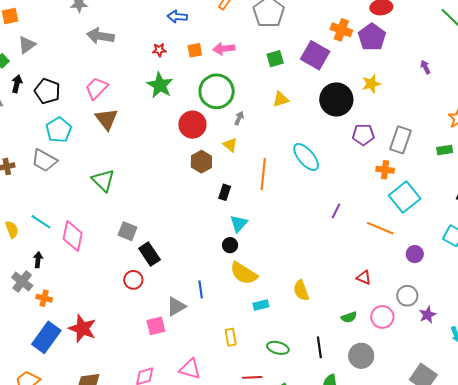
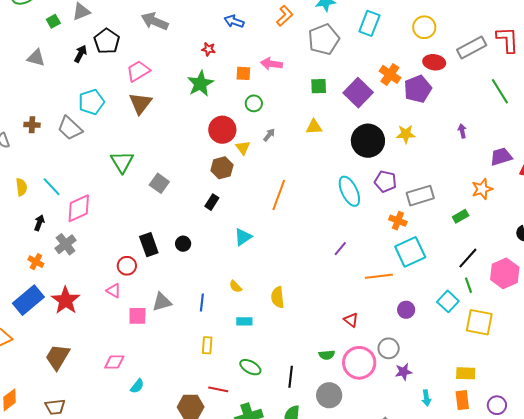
orange square: (195, 50) -> (243, 73), moved
black arrow: (17, 84) -> (81, 54), moved
black pentagon: (47, 91) -> (107, 41), moved
green circle: (217, 91) -> (254, 103), size x0.5
gray rectangle: (401, 140) -> (420, 196), turned 40
yellow triangle: (230, 145) -> (243, 148), moved
green rectangle: (445, 150) -> (461, 216), turned -35
cyan ellipse: (306, 157) -> (349, 191), moved
black rectangle: (225, 192) -> (212, 202), moved
orange line: (380, 228) -> (379, 276), turned -44
gray square: (128, 231) -> (159, 183), moved
pink diamond: (73, 236) -> (79, 208), turned 40
black circle: (230, 245) -> (183, 244), moved
yellow semicircle: (244, 273) -> (235, 286), size x0.5
gray cross: (22, 281) -> (66, 244), moved
blue line: (201, 289) -> (202, 303), moved
yellow semicircle: (301, 290) -> (278, 297), moved
pink circle: (382, 317) -> (359, 363), size x1.4
pink triangle: (190, 369) -> (114, 291), moved, size x0.7

